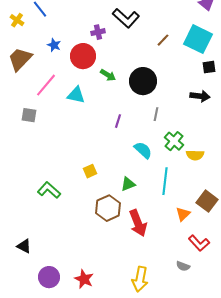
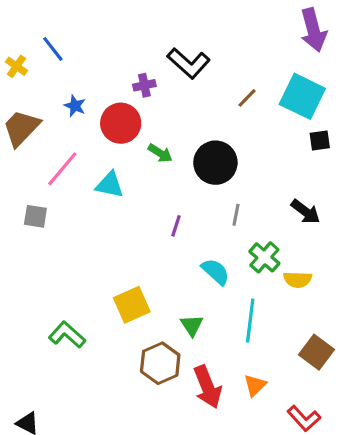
black arrow: (200, 96) -> (305, 212), moved, turned 30
yellow square: (90, 171) -> (132, 305), size x1.6
green triangle: (128, 184) -> (192, 325), turned -42
orange triangle: (183, 214) -> (255, 385), moved

